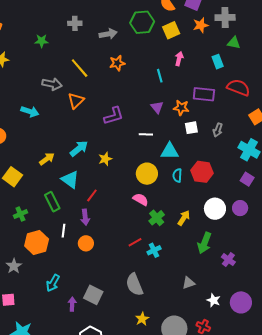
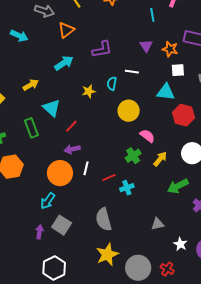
cyan arrow: (79, 149) -> (64, 63), moved
cyan triangle: (170, 151) -> (166, 92), moved
cyan semicircle: (177, 175) -> (112, 84), moved
pink semicircle: (141, 199) -> (147, 136), moved
purple arrow: (85, 217) -> (72, 149), moved, turned 77
white line: (63, 231) -> (86, 168), moved
orange circle: (86, 243) -> (60, 173), size x1.6
green arrow: (204, 243) -> (178, 186), turned 35
cyan arrow: (53, 283) -> (48, 201), moved
yellow star: (142, 319) -> (107, 254), size x1.6

